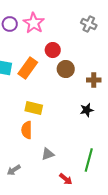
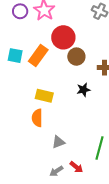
red circle: (53, 50) -> (63, 37), size x1.5
black star: (87, 110) -> (83, 90), moved
gray arrow: (14, 170) -> (56, 171), moved

